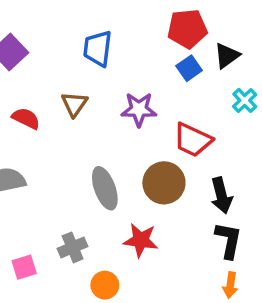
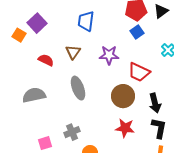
black triangle: (227, 56) -> (161, 11), moved
gray ellipse: (105, 188) -> (78, 88), moved
red star: (141, 240) -> (125, 128), moved

